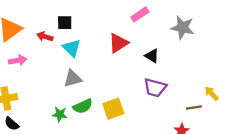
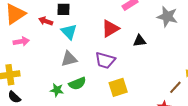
black triangle: (152, 56) -> (139, 41), turned -40
purple trapezoid: (155, 88) -> (105, 60), moved
brown line: (194, 107) -> (175, 87), turned -40
yellow square: (113, 109) -> (118, 87), moved

